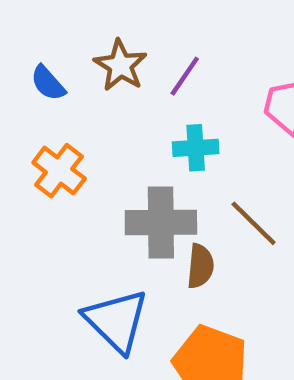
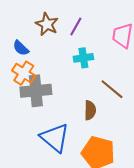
blue semicircle: (48, 83) -> (21, 48), moved
gray cross: (161, 222) -> (36, 91), moved

